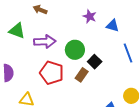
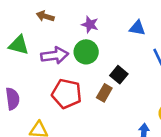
purple star: (90, 16) -> (90, 25), moved
green circle: (75, 50) -> (86, 52), moved

